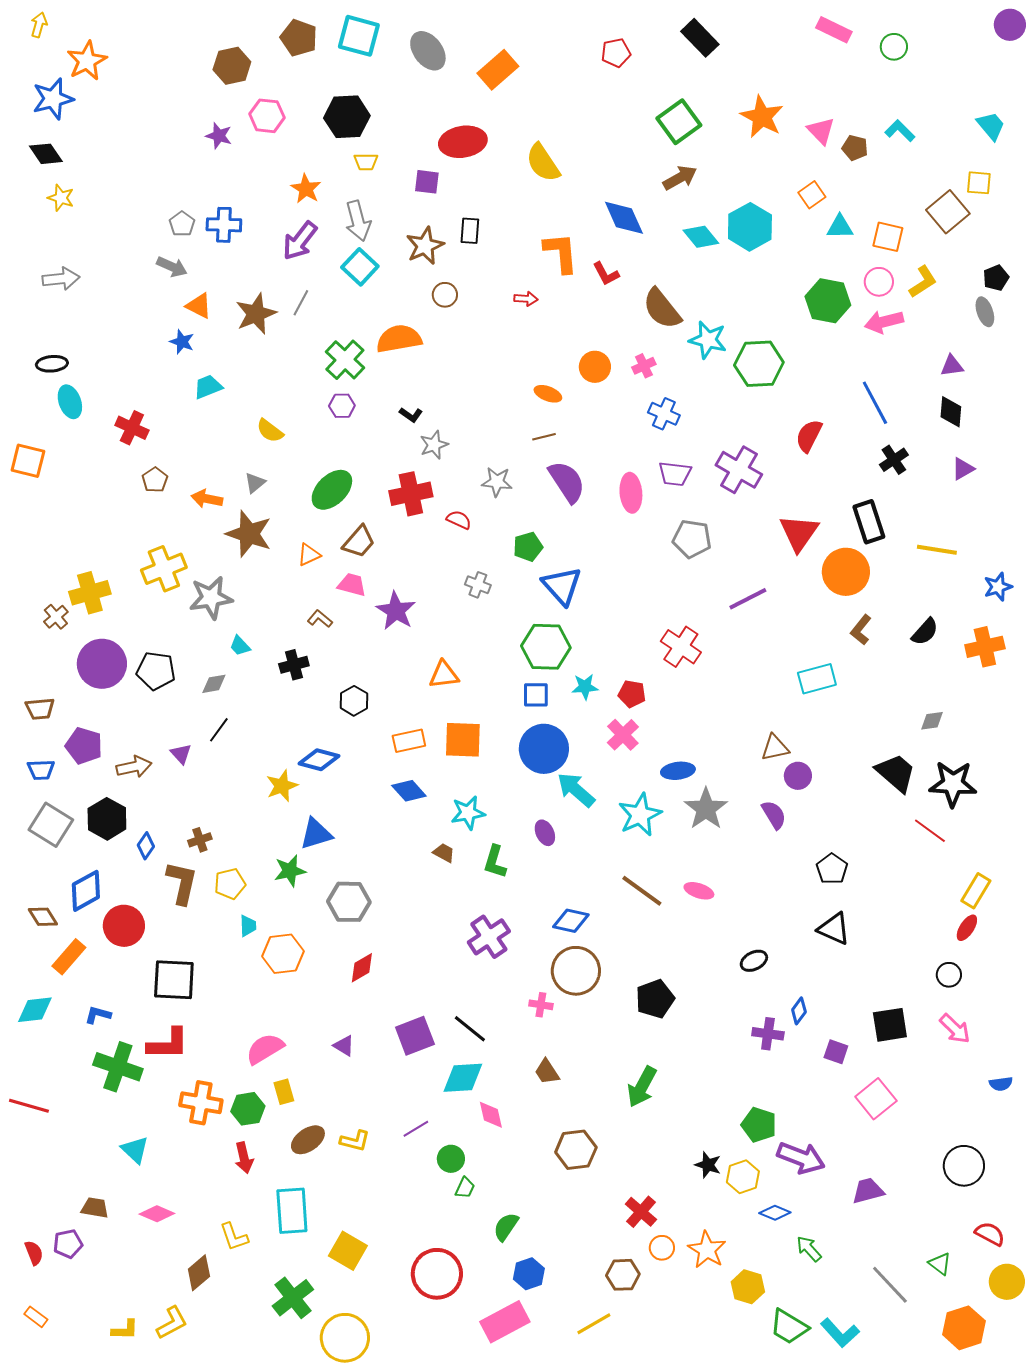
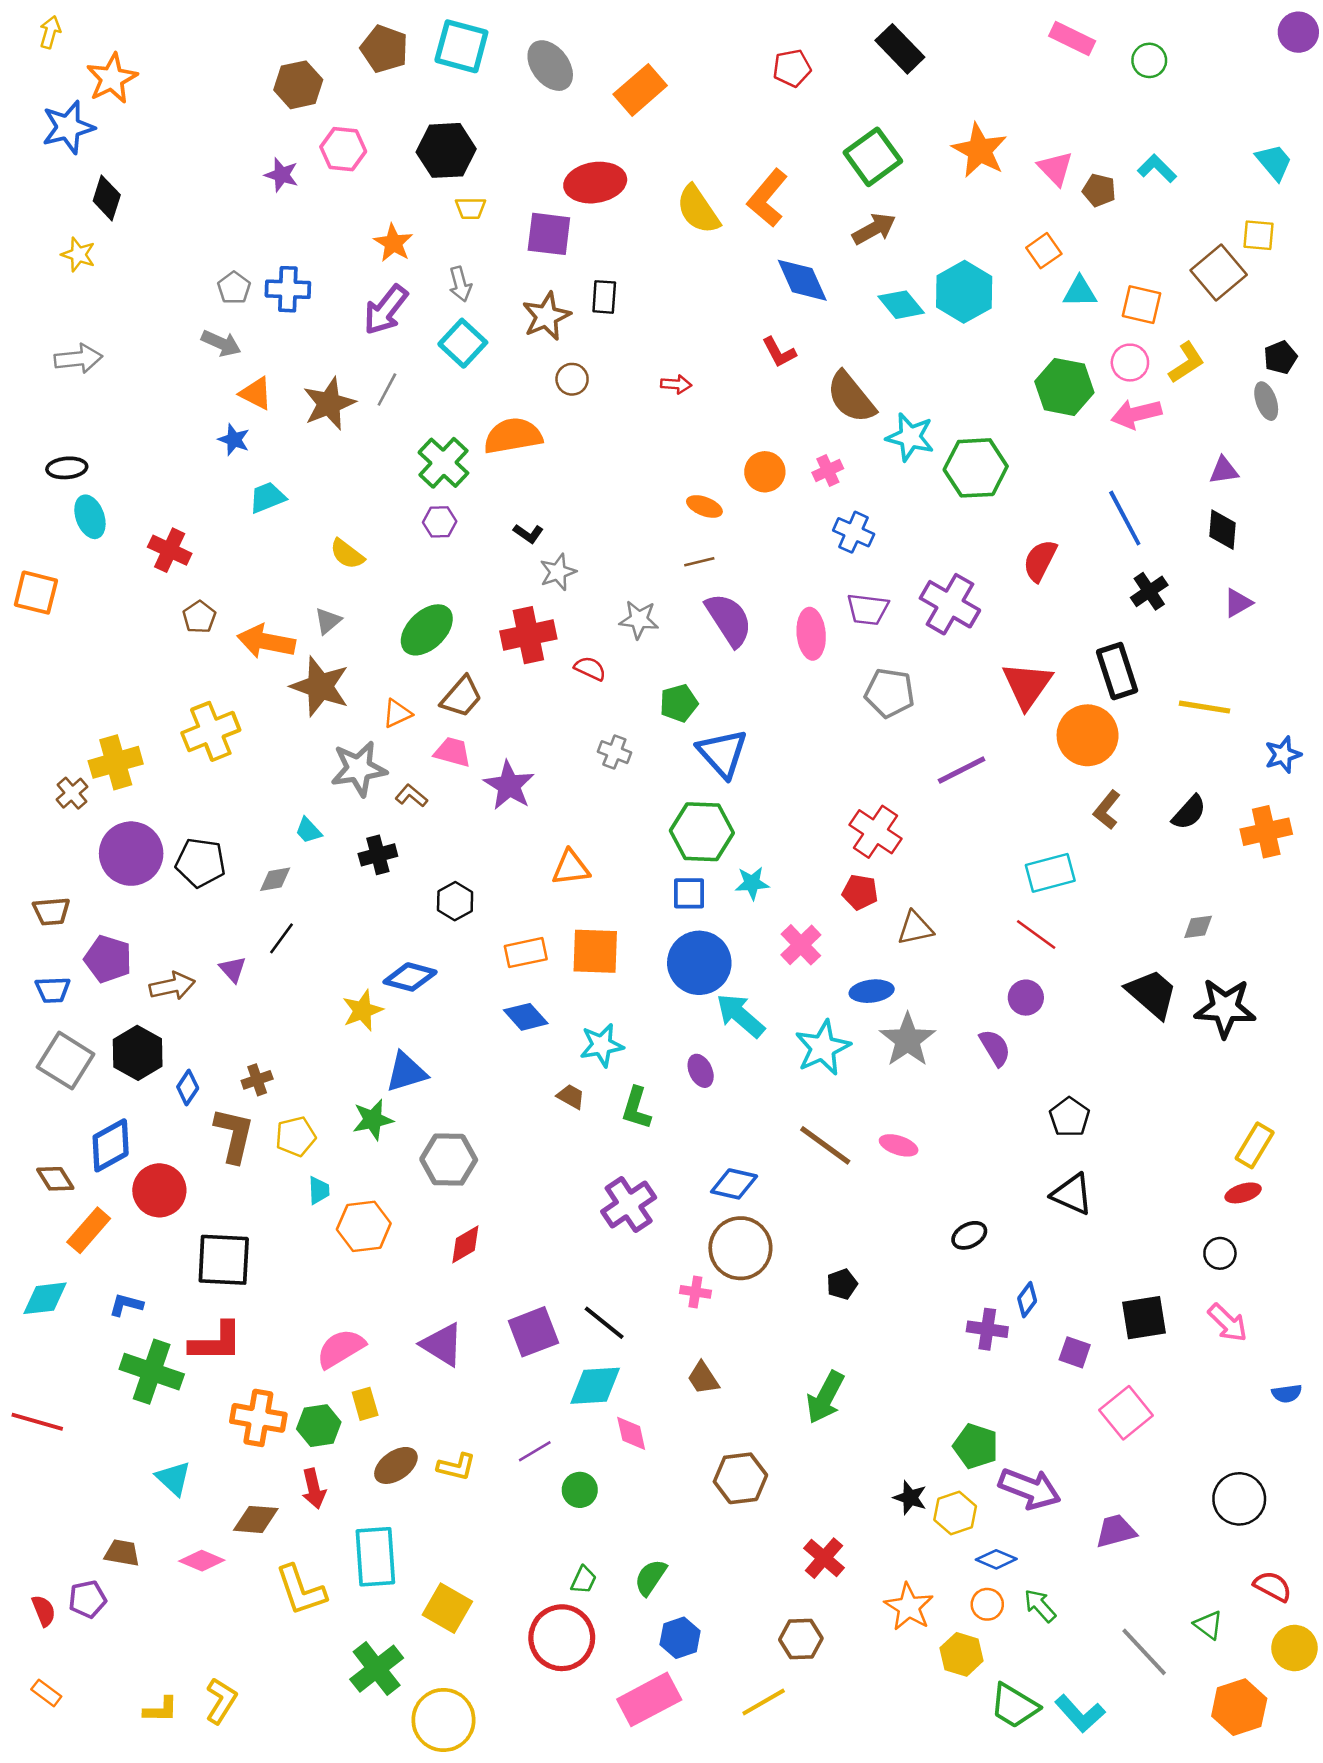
black diamond: (46, 154) -> (107, 198), moved, turned 52
purple square: (427, 182) -> (549, 234), size x1.4
gray arrow: (358, 221) -> (460, 284), size x0.7
orange L-shape: (561, 253) -> (767, 198), moved, turned -135
orange arrow: (207, 499) -> (266, 641), size x1.4
gray star: (211, 598) -> (359, 769), moved
red pentagon: (632, 694) -> (860, 892), moved
brown triangle: (775, 748) -> (915, 928), moved
red line: (930, 831) -> (1036, 935), moved
red ellipse: (967, 928) -> (1243, 1193), turned 40
black pentagon: (655, 999) -> (842, 1284), size x0.6
purple triangle: (344, 1046) -> (442, 1345), size x1.6
green trapezoid: (465, 1188) -> (584, 1580), moved
yellow L-shape: (234, 1237) -> (301, 1590), size x1.4
orange circle: (662, 1248) -> (987, 1604), moved
brown diamond: (199, 1273) -> (256, 1519), moved, turned 45
yellow L-shape: (172, 1323) -> (221, 1701), turned -30

